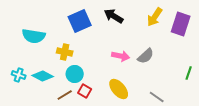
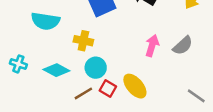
pink arrow: (121, 56) -> (152, 46), turned -84
cyan cross: (19, 75) -> (18, 64), moved
yellow ellipse: (119, 89) -> (135, 86), moved

